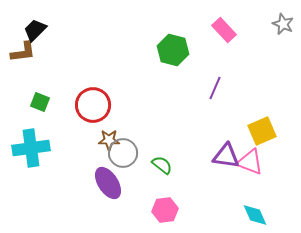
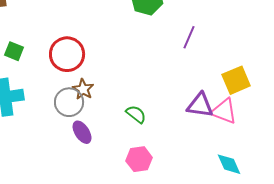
brown star: (109, 140) -> (83, 89), turned 30
gray circle: (123, 153) -> (69, 102), moved
purple ellipse: (108, 183) -> (82, 132), size x0.7

